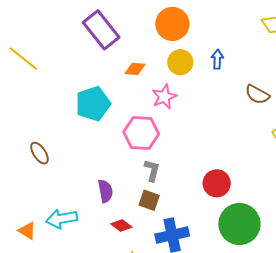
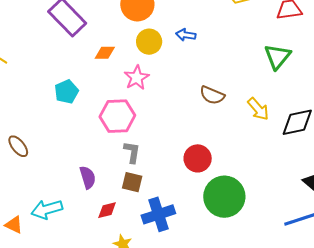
blue arrow: (217, 59) -> (186, 35), turned -78
brown semicircle: (257, 94) -> (212, 95), moved
cyan pentagon: (93, 104) -> (66, 92), size x0.7
red diamond: (121, 226) -> (107, 210), turned -45

